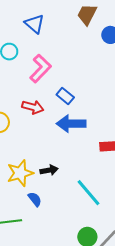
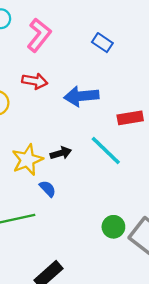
blue rectangle: (65, 96) -> (102, 43), moved
cyan line: (89, 193) -> (106, 151), moved

